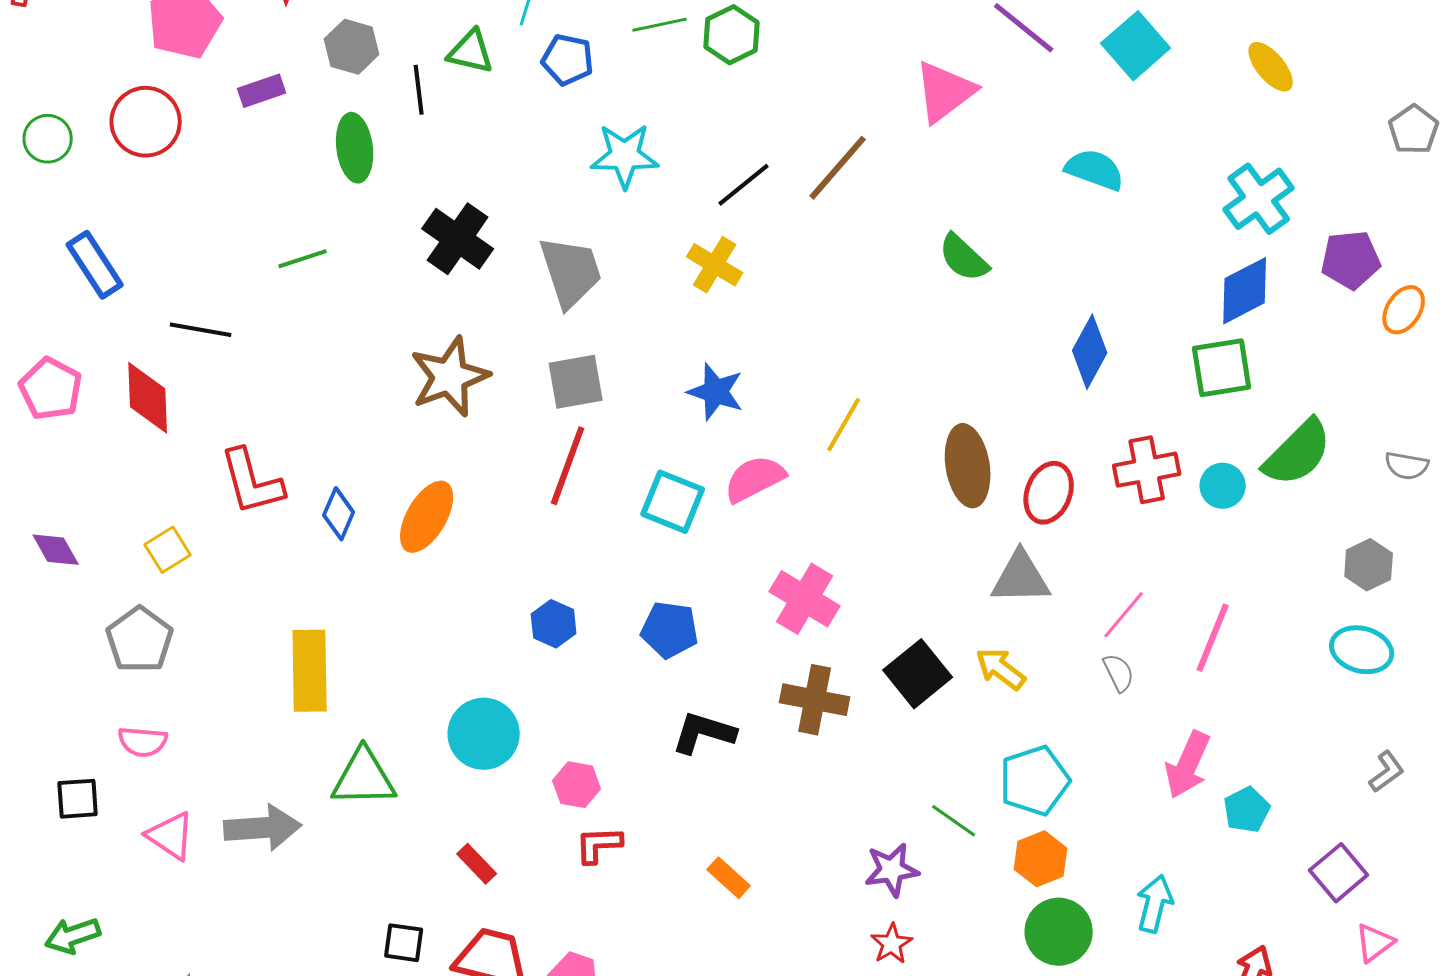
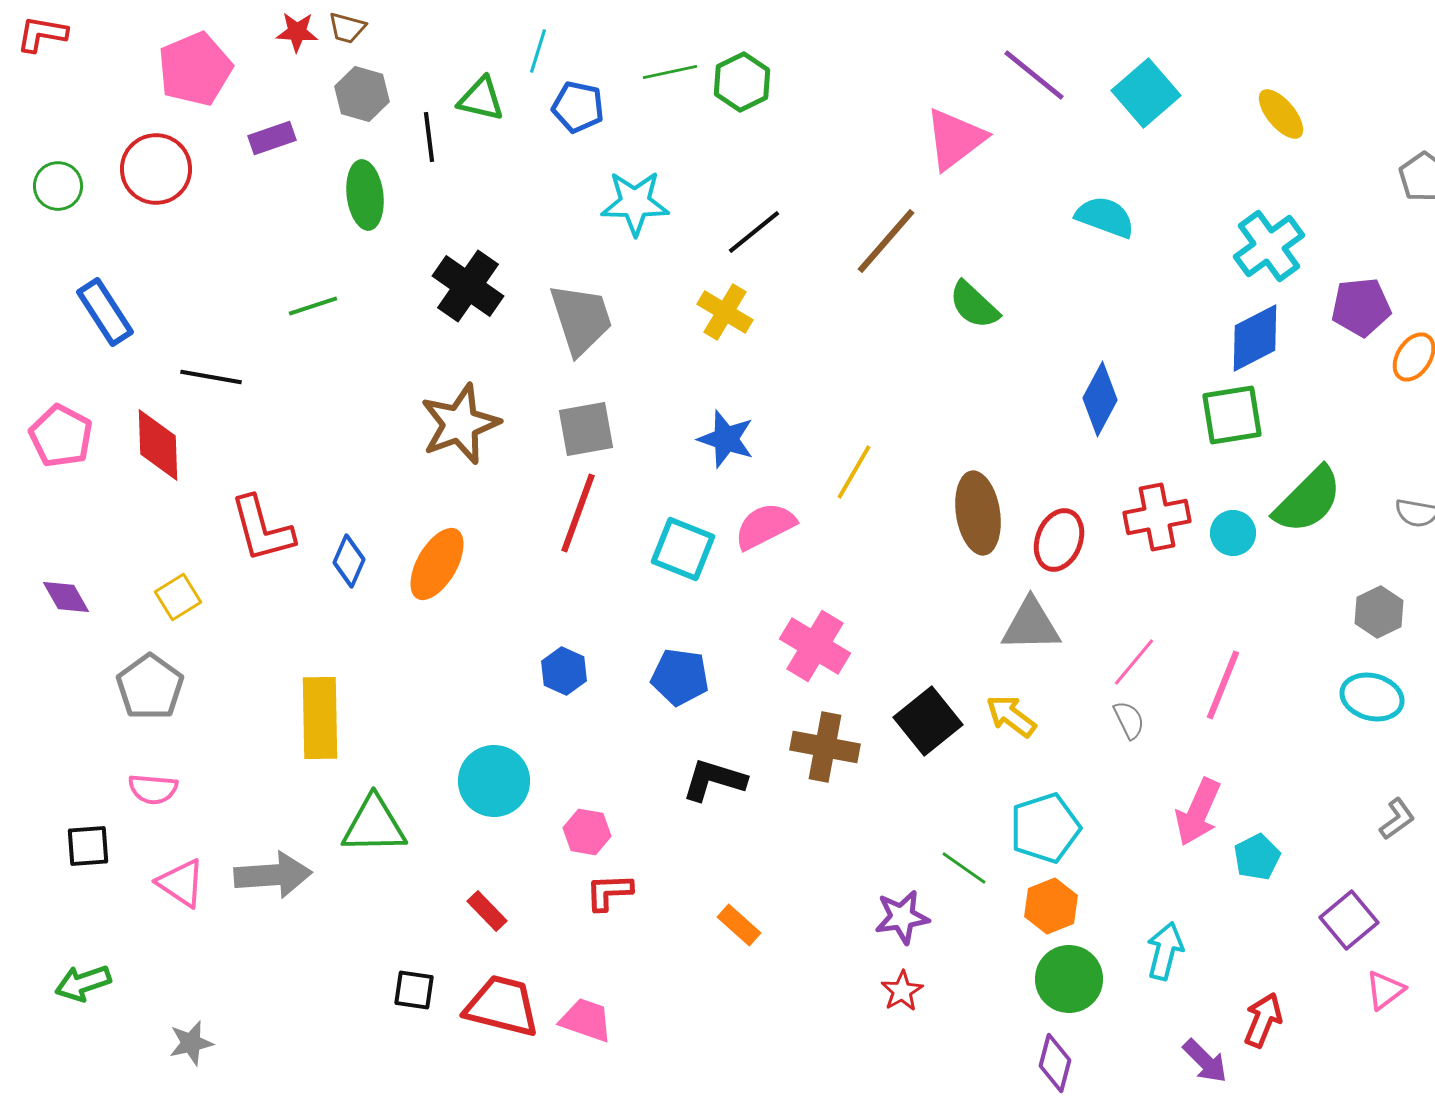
brown line: (838, 168) -> (886, 241), moved

